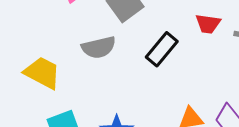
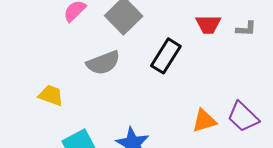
yellow trapezoid: (42, 73) -> (51, 95), size x0.7

